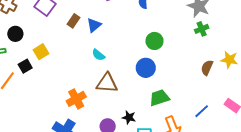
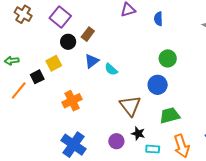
blue triangle: (94, 25) -> (92, 61), moved
black circle: (15, 34) -> (68, 42), moved
brown triangle: (107, 83) -> (130, 106), moved, turned 45
orange cross: (76, 99) -> (72, 101), moved

